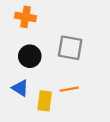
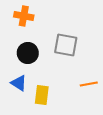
orange line: (69, 89) -> (89, 84), moved

